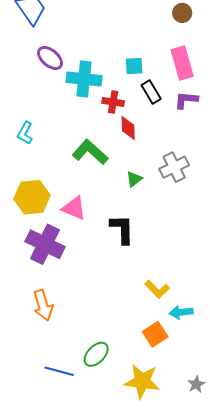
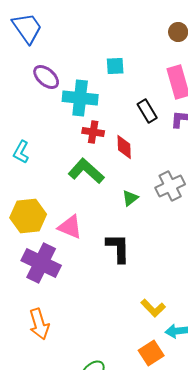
cyan square: (134, 66) -> (115, 66), moved
red cross: (113, 102) -> (93, 132), moved

